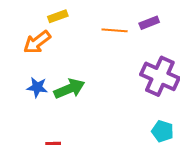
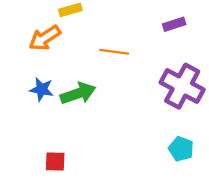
orange line: (115, 30) -> (114, 52), moved

